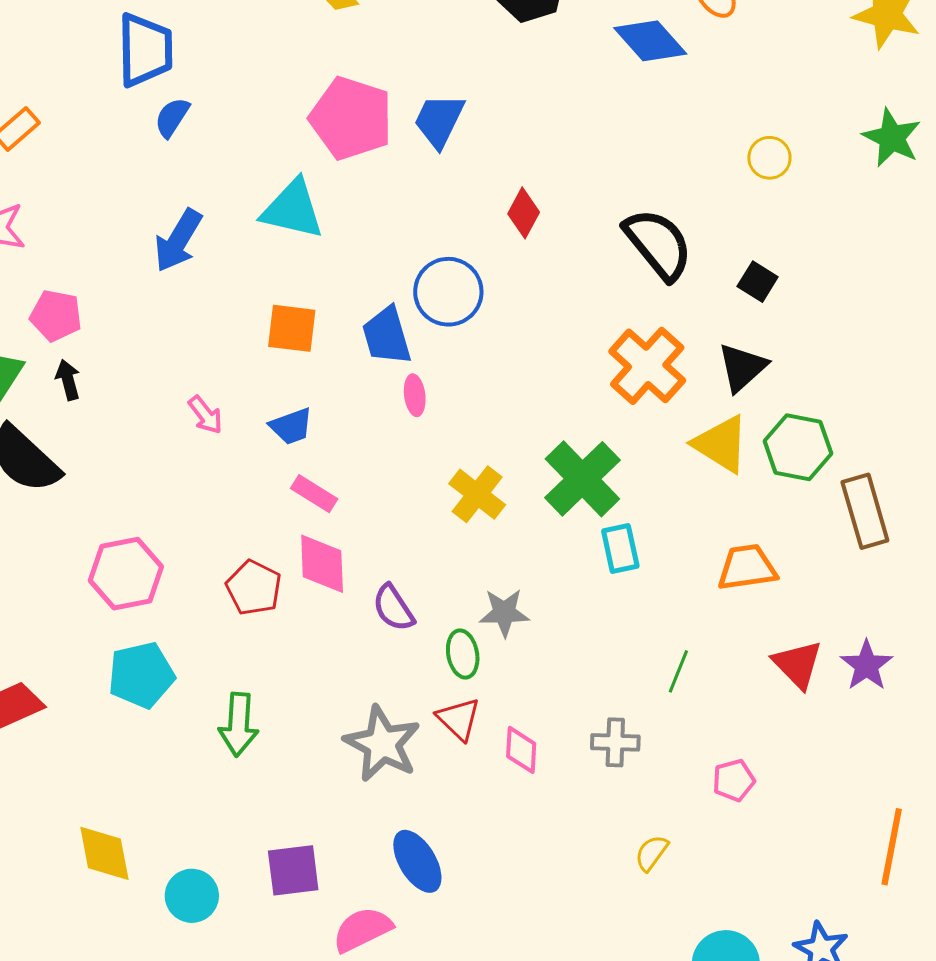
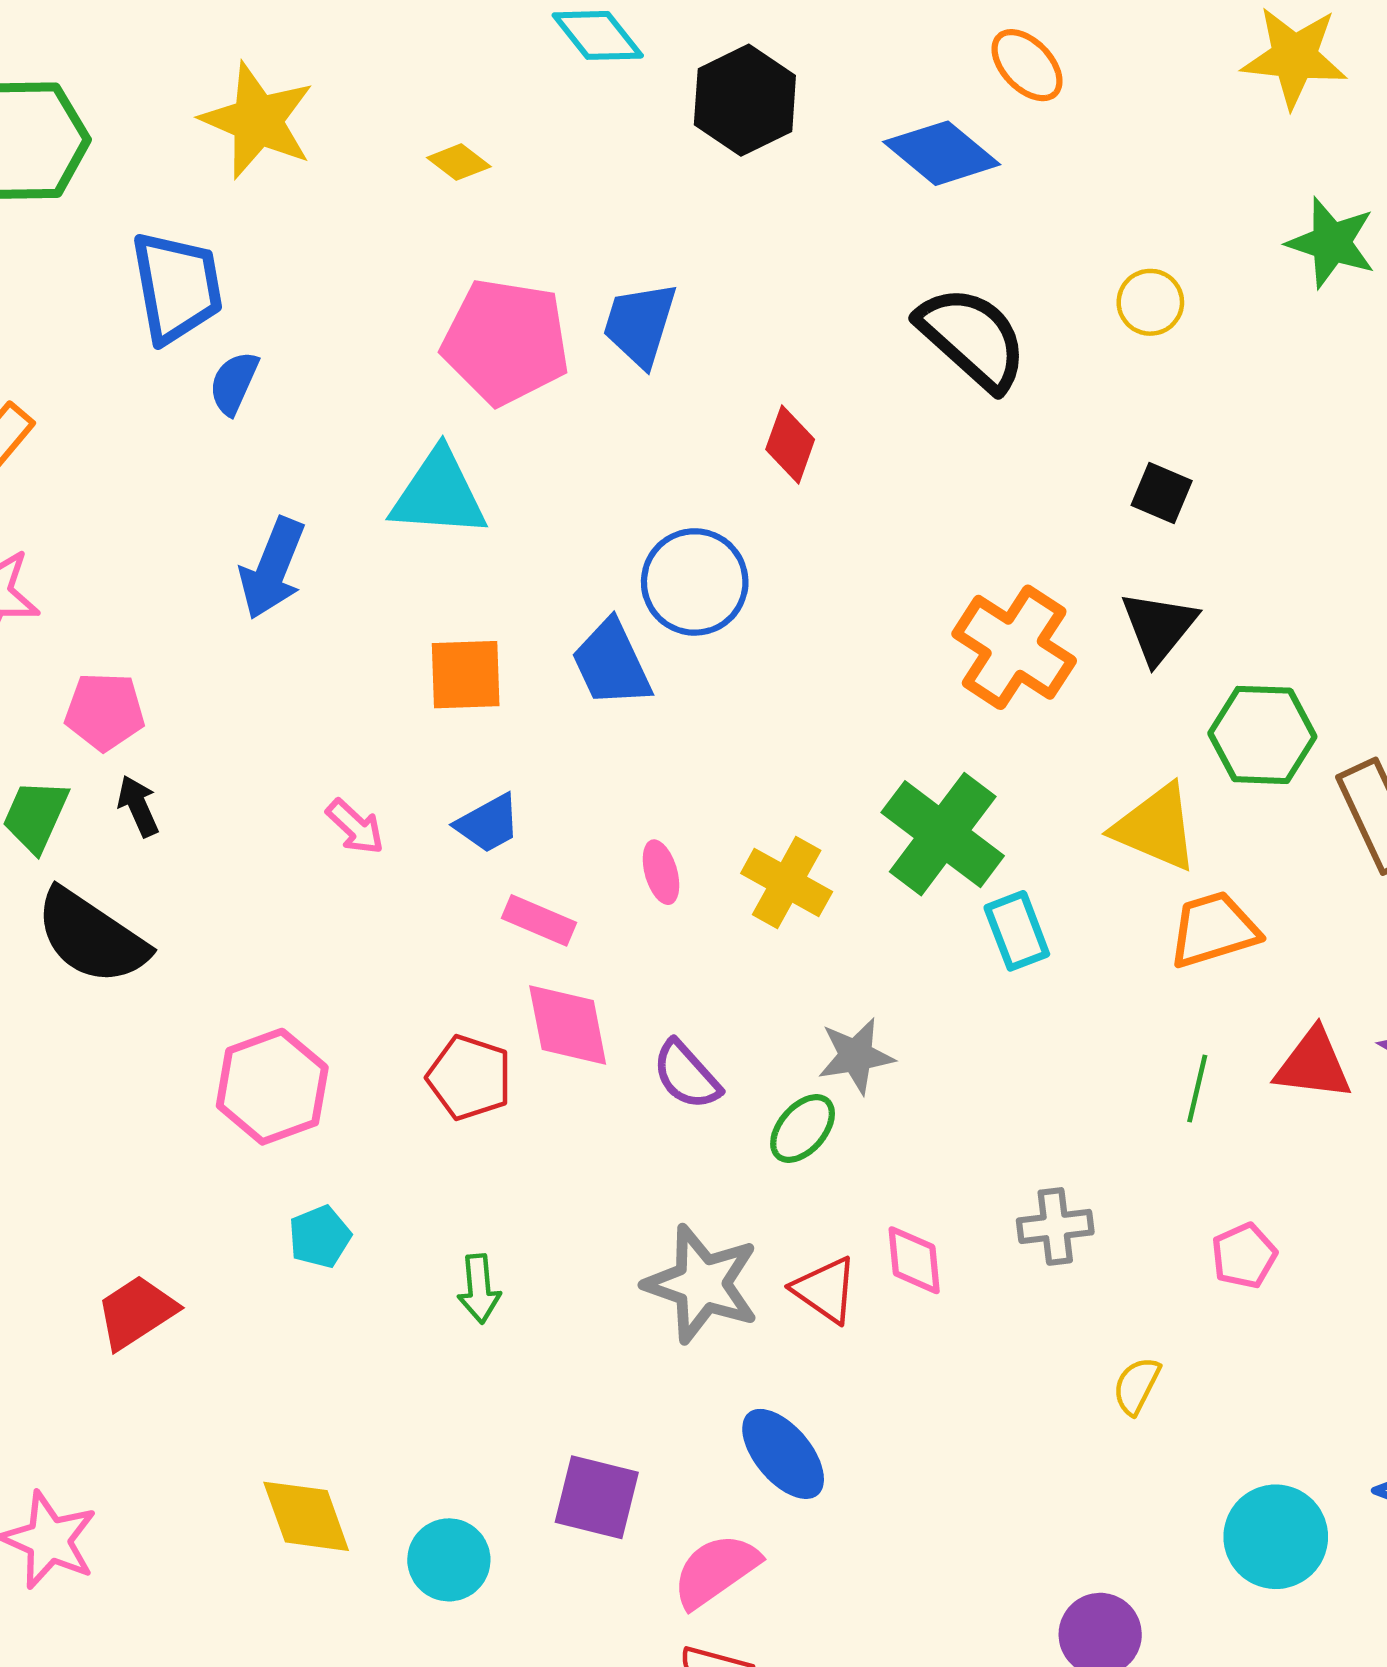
black semicircle: (658, 244) -> (972, 338), moved
pink ellipse: (415, 395) -> (661, 872), moved
yellow triangle: (721, 444) -> (1156, 827), moved
green ellipse: (463, 654) -> (803, 1128), turned 60
red triangle: (798, 664) -> (1313, 1064), turned -30
green line: (678, 671) -> (1197, 1089), moved
cyan pentagon: (141, 675) -> (320, 1237), size x0.6
red triangle: (459, 719) -> (825, 1290), moved
green arrow: (239, 724) -> (479, 1289), size x0.7
purple square: (293, 870) -> (597, 1497), turned 30

